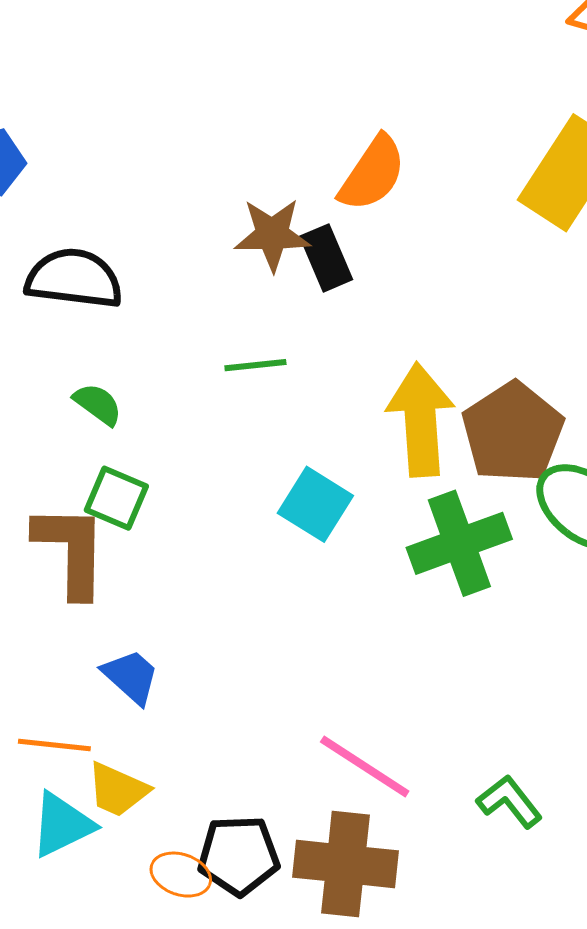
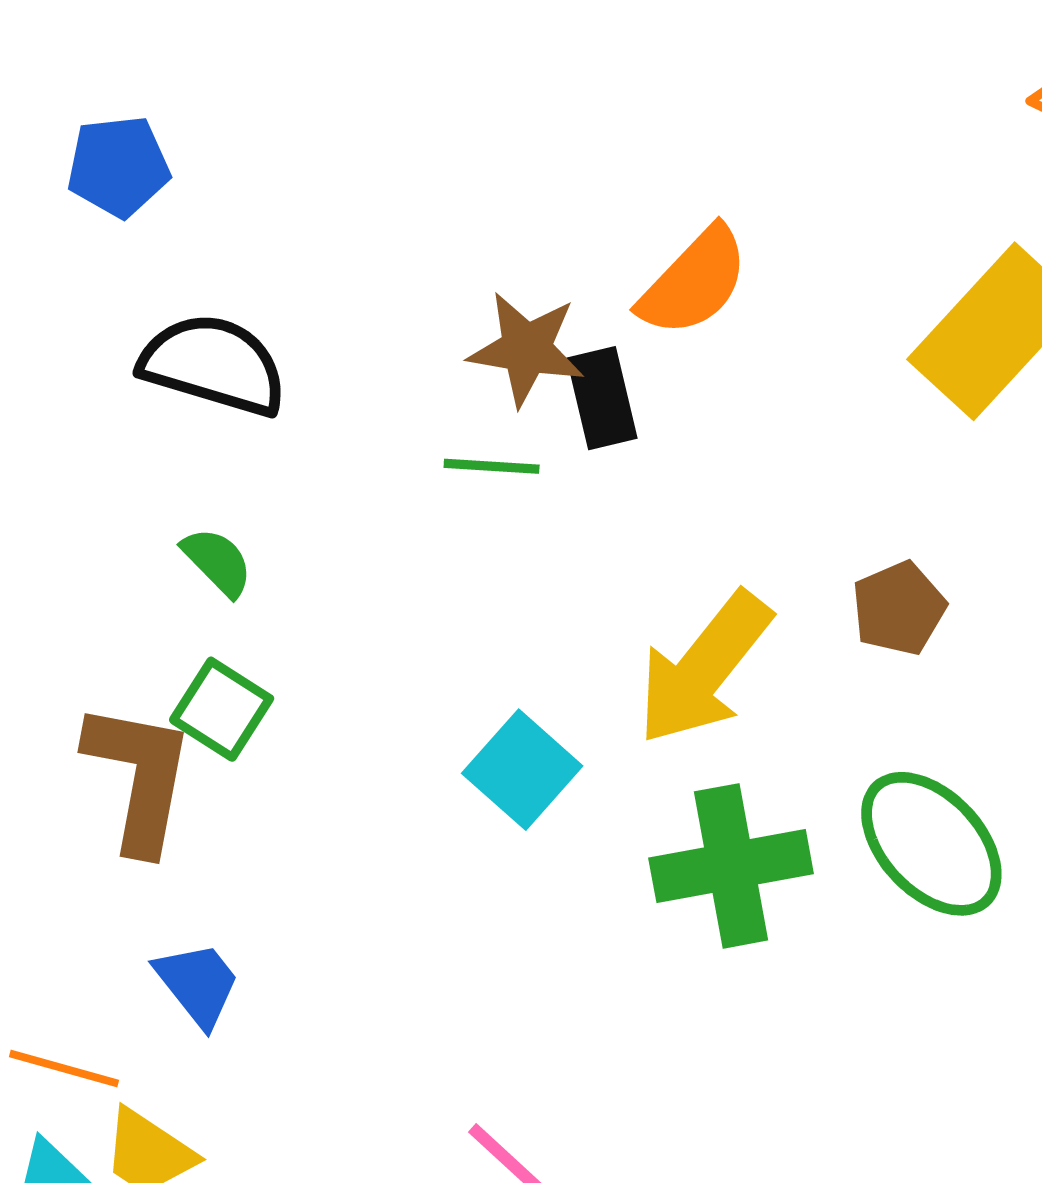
green line: (255, 365) -> (492, 466), moved
yellow arrow: (421, 420) -> (704, 668), turned -147
brown pentagon: (513, 432) -> (899, 608), moved, size x0.6

